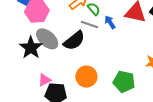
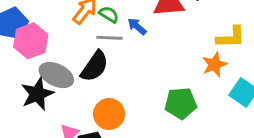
black star: (31, 48) -> (37, 94), turned 30
orange circle: (86, 77) -> (109, 114), moved

